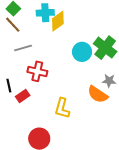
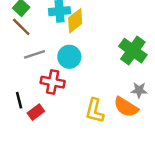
cyan circle: (82, 52) -> (69, 57), moved
yellow L-shape: (62, 108) -> (95, 111), moved

